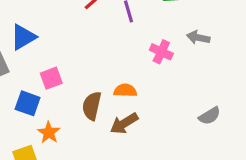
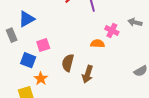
orange semicircle: (125, 90) -> (98, 44), moved
brown arrow: (124, 123) -> (88, 74), turned -42

